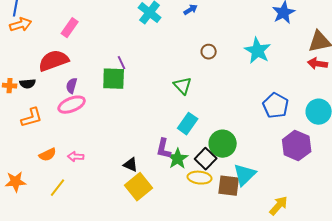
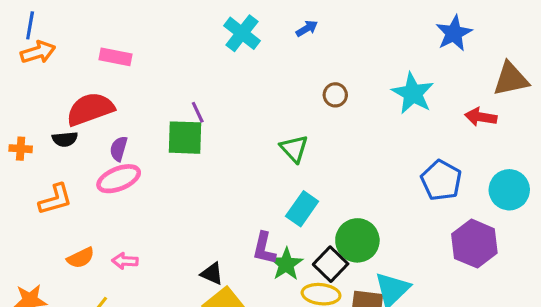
pink rectangle: (70, 28) -> (115, 57), turned 66
red arrow: (318, 64) -> (481, 117), moved
black semicircle: (28, 84) -> (65, 139), moved

